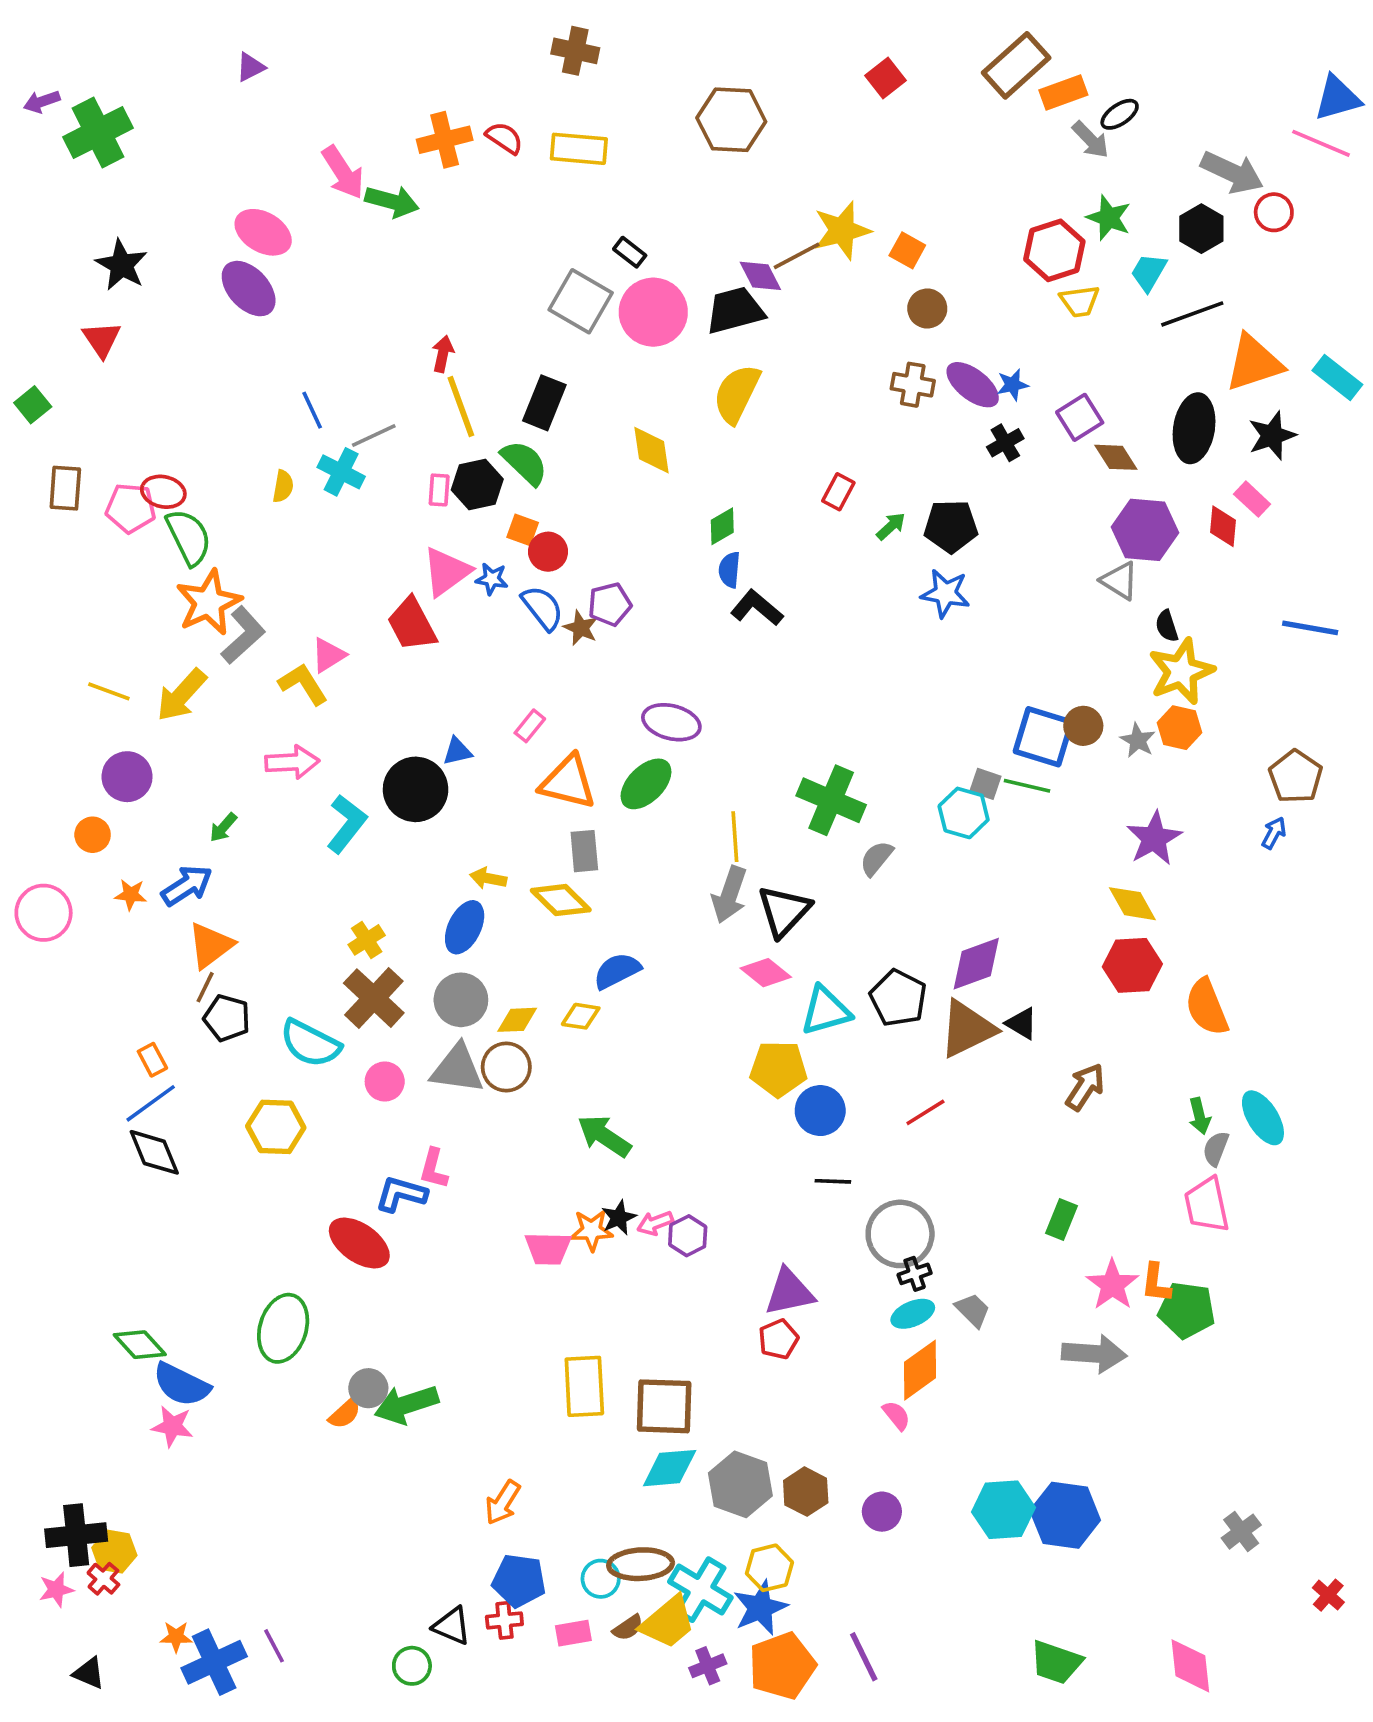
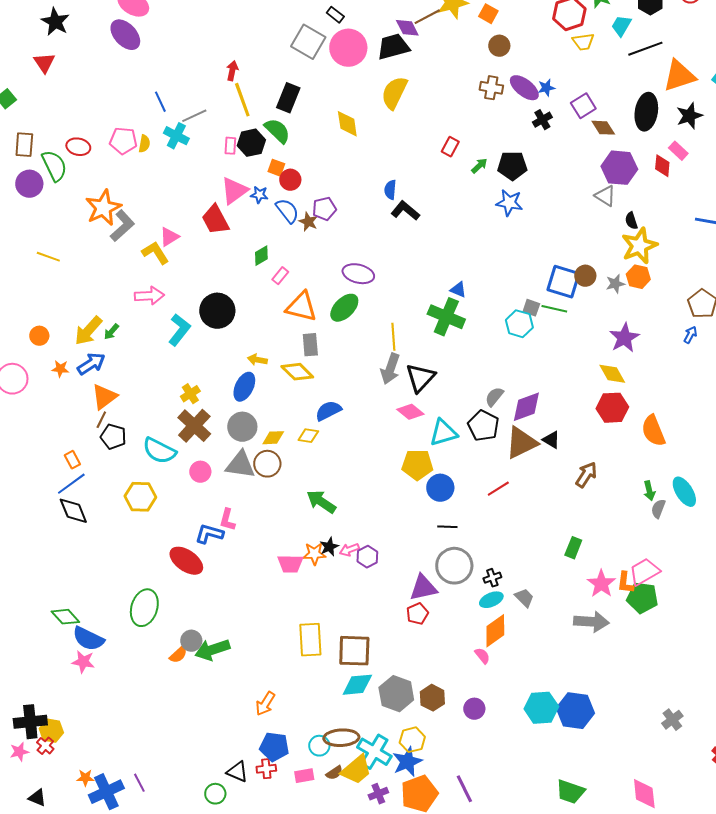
pink pentagon: (131, 508) -> (123, 141), moved
green diamond: (722, 526) -> (261, 256), moved
green semicircle: (189, 537) -> (54, 166), moved
yellow arrow: (181, 695) -> (88, 331), moved
gray star: (1138, 740) -> (615, 284), turned 30
blue triangle: (457, 751) -> (458, 290), moved, turned 36
purple circle: (127, 777) -> (29, 184), moved
gray semicircle: (876, 858) -> (494, 397), moved
pink trapezoid: (1207, 1205) -> (644, 572), moved, turned 72
gray circle: (900, 1234) -> (454, 566), moved

